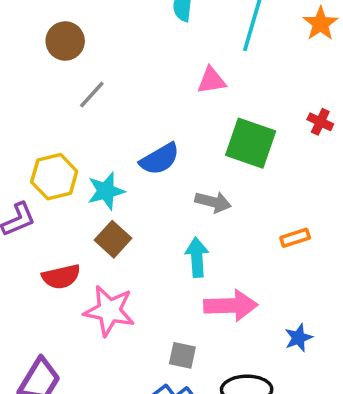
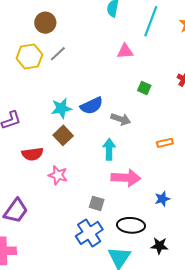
green square: (251, 143) -> (144, 88), size x0.5
blue semicircle: (160, 159) -> (92, 106), moved
yellow hexagon: (54, 177) -> (29, 56), moved
pink star: (109, 311) -> (58, 175), size x0.7

